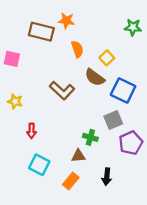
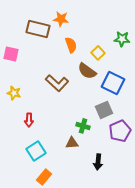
green star: (133, 27) -> (122, 39), moved
cyan square: (39, 165) -> (36, 151), turned 30
orange rectangle: (71, 181) -> (44, 177), moved

